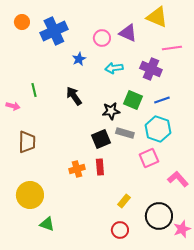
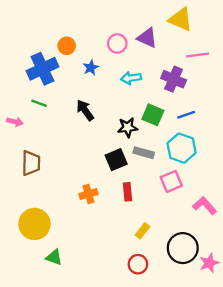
orange circle: (22, 22) -> (67, 46), moved
blue cross: (54, 31) -> (43, 69), moved
green line: (34, 90) -> (39, 103), turned -56
red rectangle: (100, 167) -> (128, 192), moved

